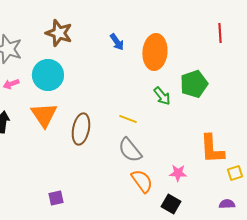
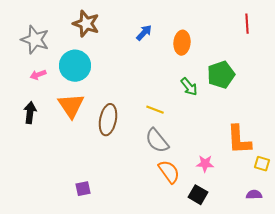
blue arrow: (117, 42) -> (144, 33), turned -102
orange ellipse: (155, 52) -> (182, 43), size x0.7
yellow square: (235, 173) -> (262, 164), turned 35

